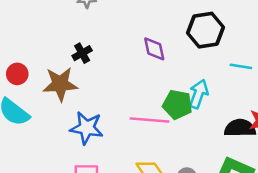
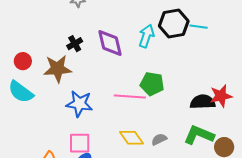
purple diamond: (154, 49) -> (110, 43), moved, size x1.4
cyan line: (241, 66) -> (199, 27), moved
cyan arrow: (198, 94) -> (146, 36), moved

